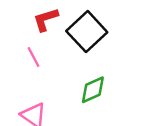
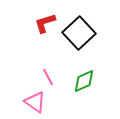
pink line: (33, 57) -> (48, 77), moved

